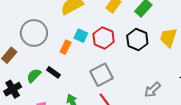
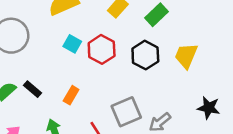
orange rectangle: (66, 47) -> (71, 95), moved
gray square: (101, 75) -> (126, 112), moved

